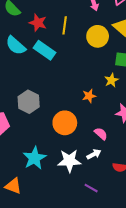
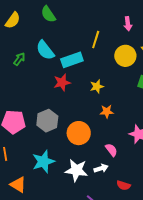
red star: (38, 23) -> (62, 83), moved, turned 30
cyan rectangle: (44, 50) -> (72, 60), turned -65
yellow star: (111, 80) -> (97, 86), moved
gray hexagon: (29, 102) -> (47, 121), moved

